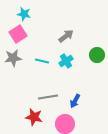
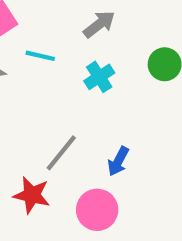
cyan line: (42, 61) -> (40, 56), moved
gray line: (48, 97) -> (61, 153), turned -42

